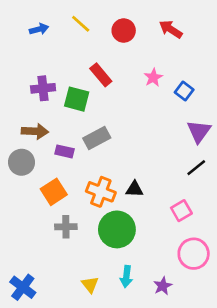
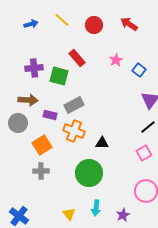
orange cross: (101, 192) -> (74, 131), moved
pink square: (181, 211) -> (144, 153), moved
gray cross: (66, 227) -> (41, 171), moved

